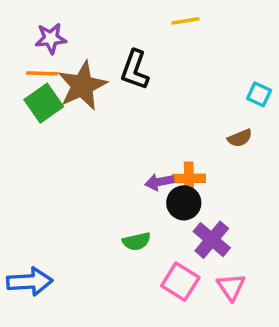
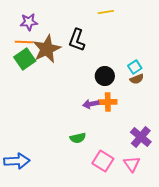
cyan square: (259, 94) -> (135, 67), moved, turned 32
black circle: (184, 203) -> (105, 76), moved
purple cross: (212, 240) -> (141, 137), moved

